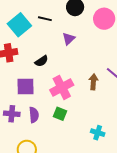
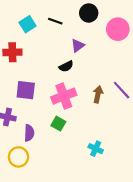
cyan square: (19, 25) -> (27, 24), size x0.7
black semicircle: (41, 61) -> (66, 66), moved
purple semicircle: (34, 115) -> (29, 133), moved

